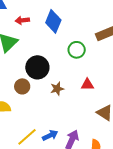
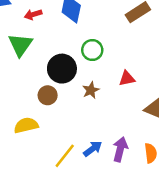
green circle: (77, 50) -> (92, 50), moved

